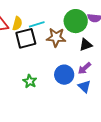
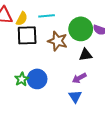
cyan line: (37, 24) -> (47, 16), moved
blue circle: (64, 75) -> (37, 79), moved

